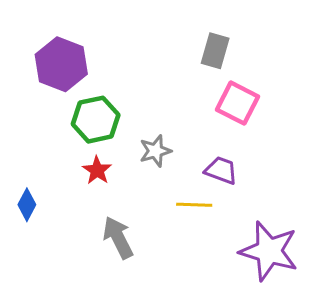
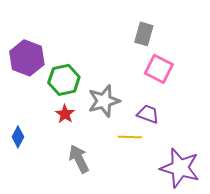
purple hexagon: (61, 64) -> (27, 58), moved
gray star: (155, 151) -> (104, 101), size x1.5

